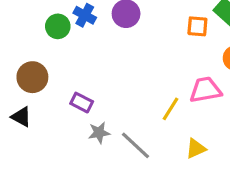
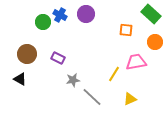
orange square: (197, 26) -> (126, 30), moved
purple rectangle: (82, 103) -> (58, 58), moved
gray star: (99, 133) -> (73, 80), moved

